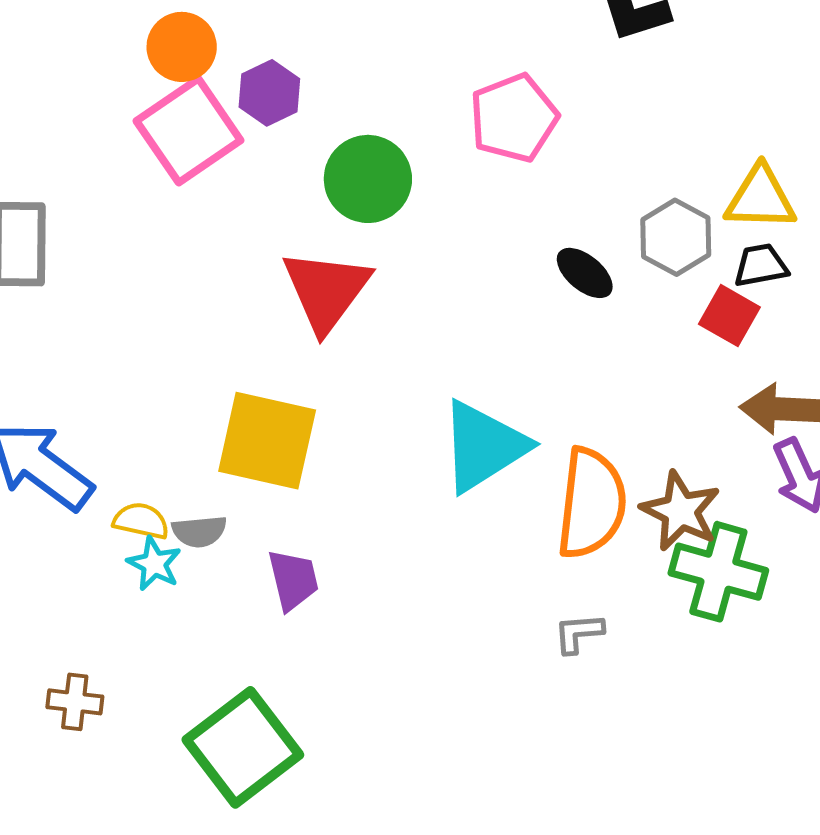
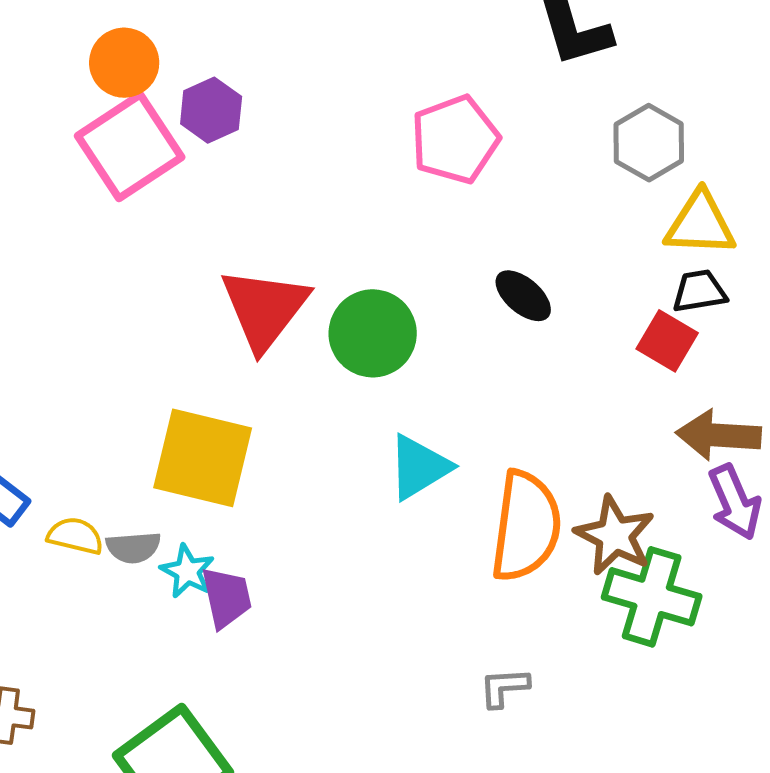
green circle: (368, 179) -> (373, 333), moved
gray hexagon: (676, 237) -> (649, 143), moved
cyan triangle: (484, 446) -> (419, 467), size x0.7
cyan star: (154, 564) -> (187, 571), moved
gray L-shape: (579, 633) -> (504, 687), moved

